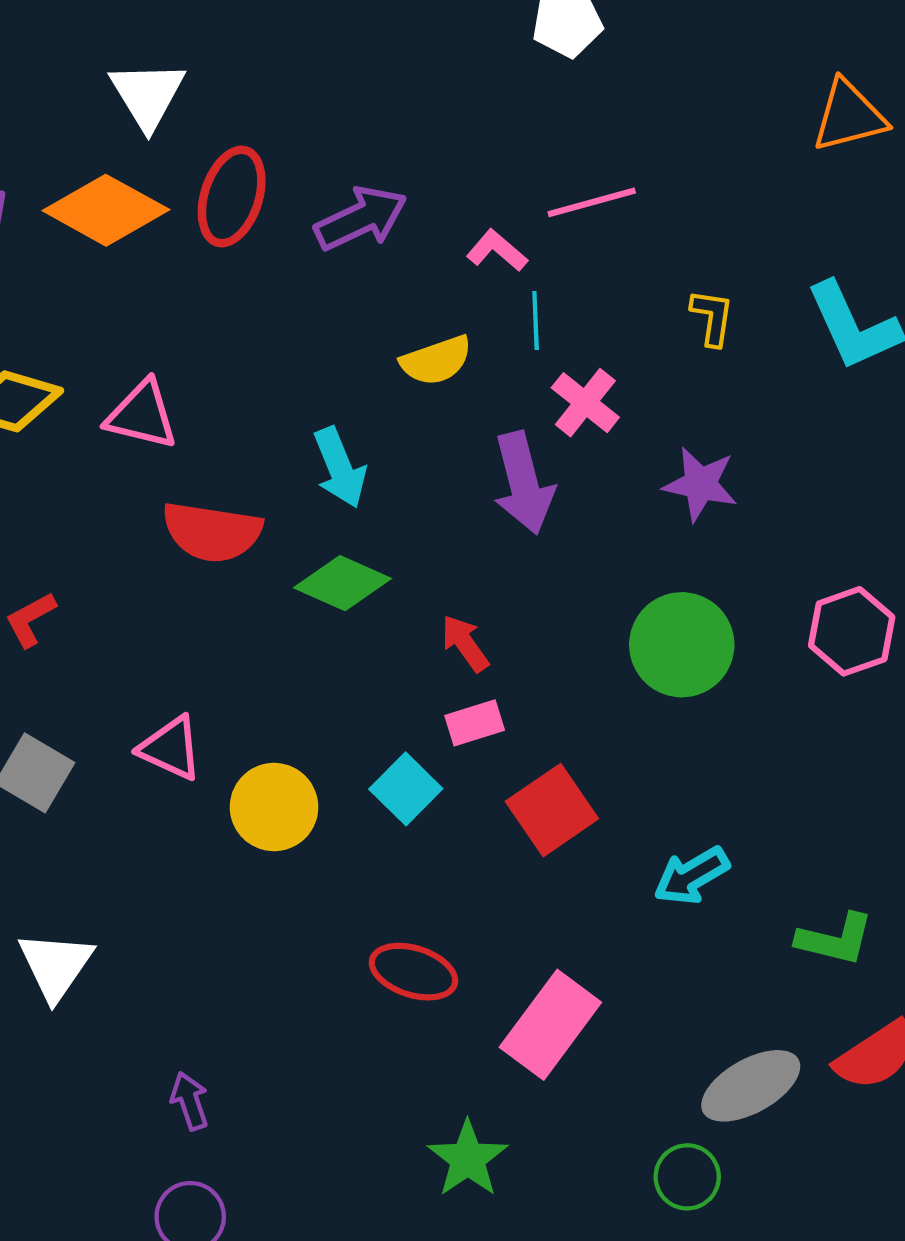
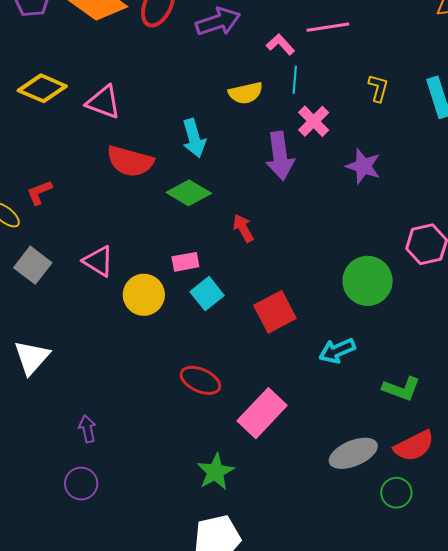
green circle: (682, 645) -> (368, 281), moved
pink rectangle: (475, 723) -> (185, 262), moved
green circle: (687, 1177) -> (396, 493), moved

